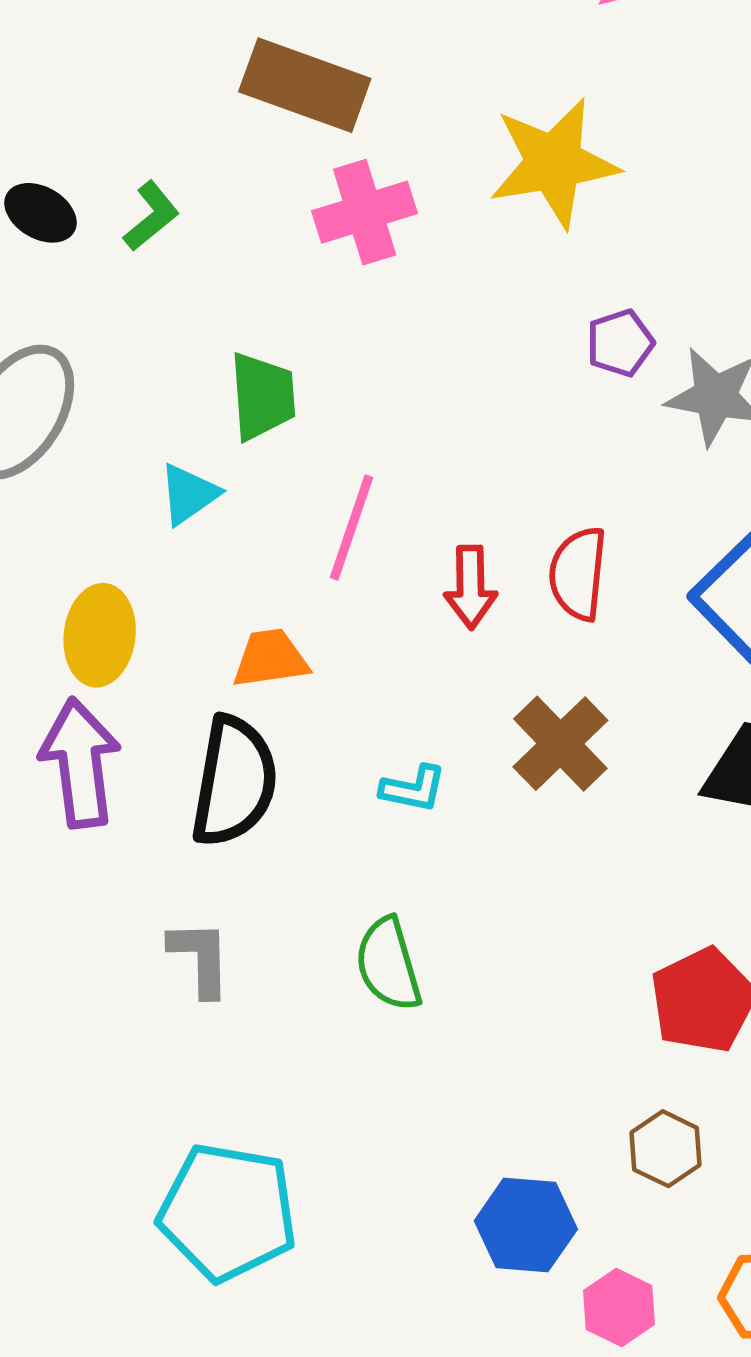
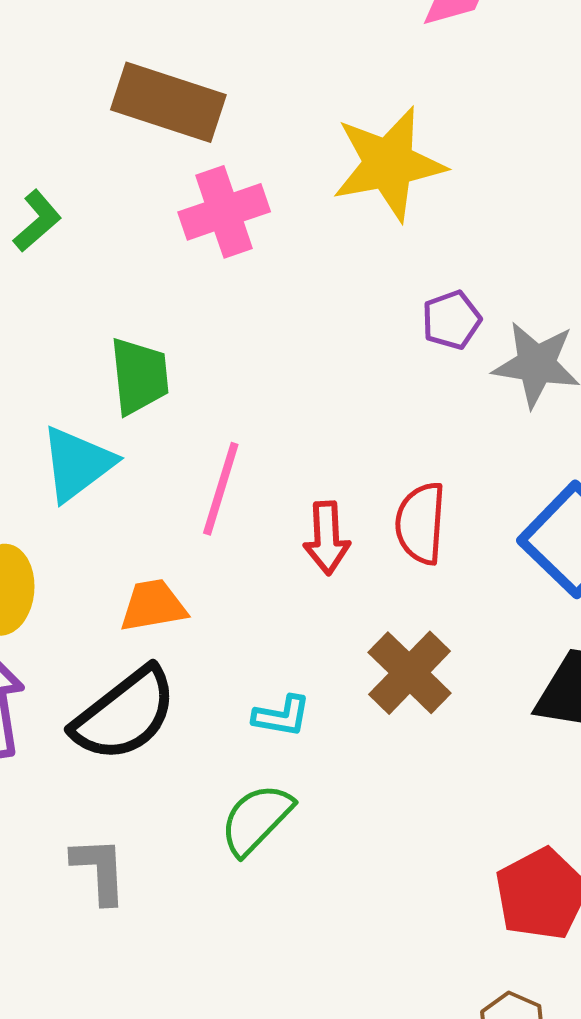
cyan triangle: (189, 494) -> (77, 464), size x1.4
black semicircle: (234, 781) -> (125, 714), turned 44
green semicircle: (388, 964) -> (256, 819), moved, turned 62

